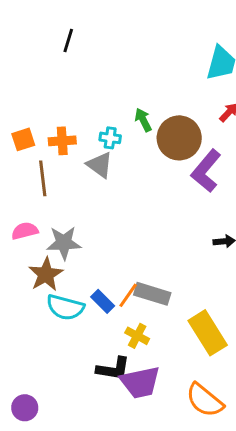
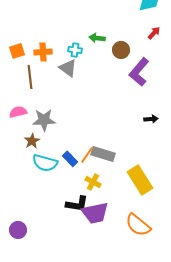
green arrow: (143, 120) -> (97, 38), turned -56
brown circle: (179, 138) -> (121, 50), size x0.6
brown star: (46, 274) -> (32, 141), size x0.7

